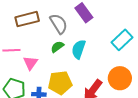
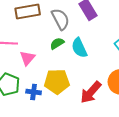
cyan semicircle: (79, 49) -> (79, 48), turned -48

